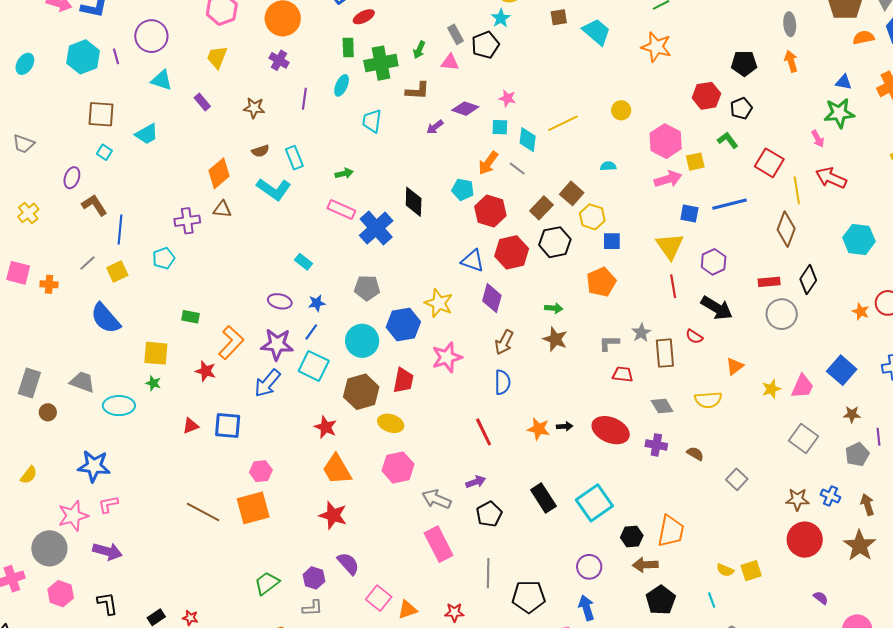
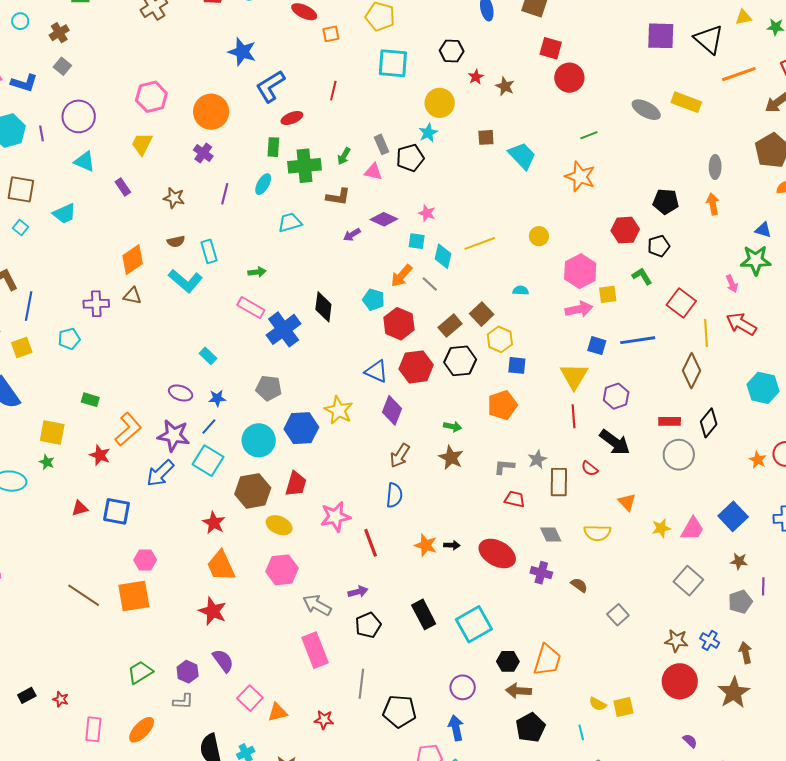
cyan trapezoid: (372, 121) -> (290, 222), turned 60
pink star: (447, 357) -> (335, 517), moved
orange triangle: (735, 366) -> (627, 502), turned -42

